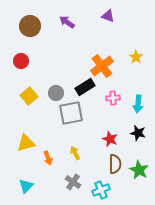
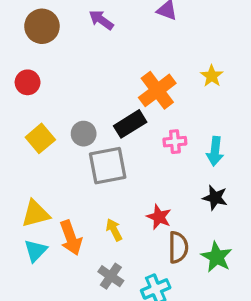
red star: (110, 139) -> (159, 217), moved
orange arrow: (48, 158) -> (71, 238), size x1.5
cyan triangle: (26, 186) -> (36, 251), moved

